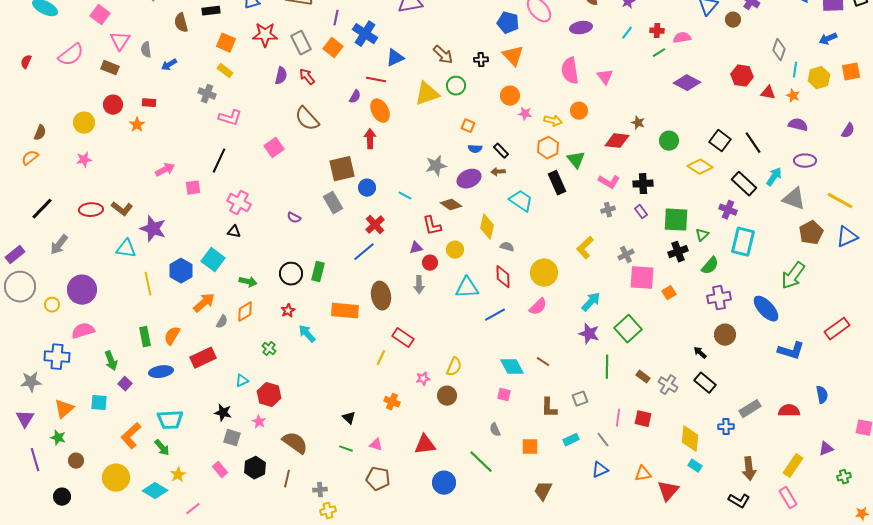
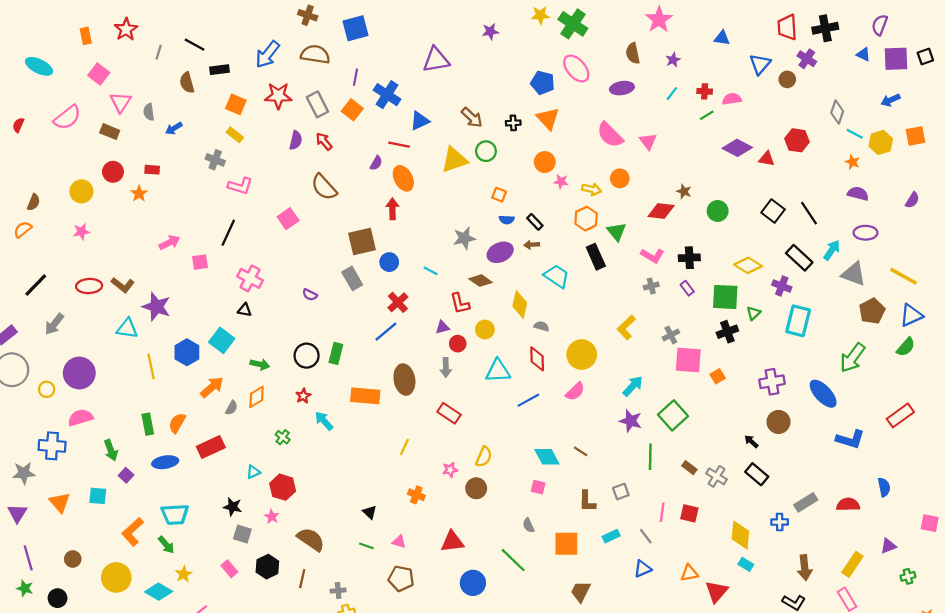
cyan line: (795, 70) -> (855, 134), turned -70
pink semicircle: (570, 71) -> (610, 135), turned -36
red triangle: (768, 93) -> (767, 159), moved
yellow diamond: (700, 167) -> (748, 265), moved
green semicircle: (710, 266) -> (906, 347), moved
red rectangle: (403, 338) -> (449, 413), moved
orange triangle: (64, 409) -> (60, 502), turned -30
green star: (58, 438) -> (25, 588), moved
orange square: (530, 447) -> (566, 544), size x1.4

